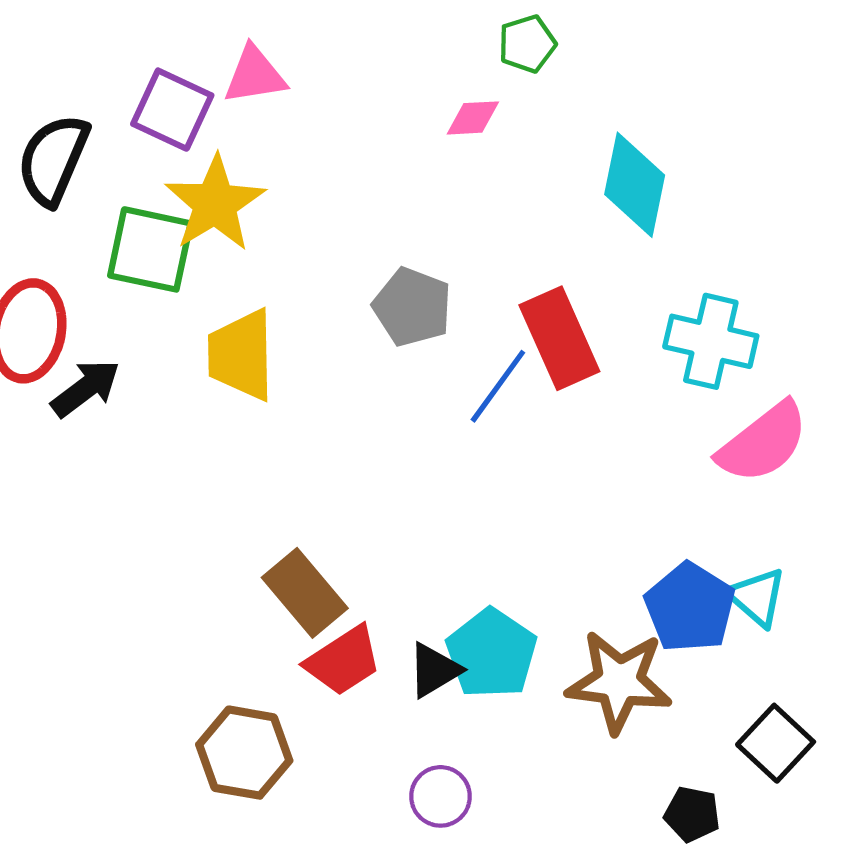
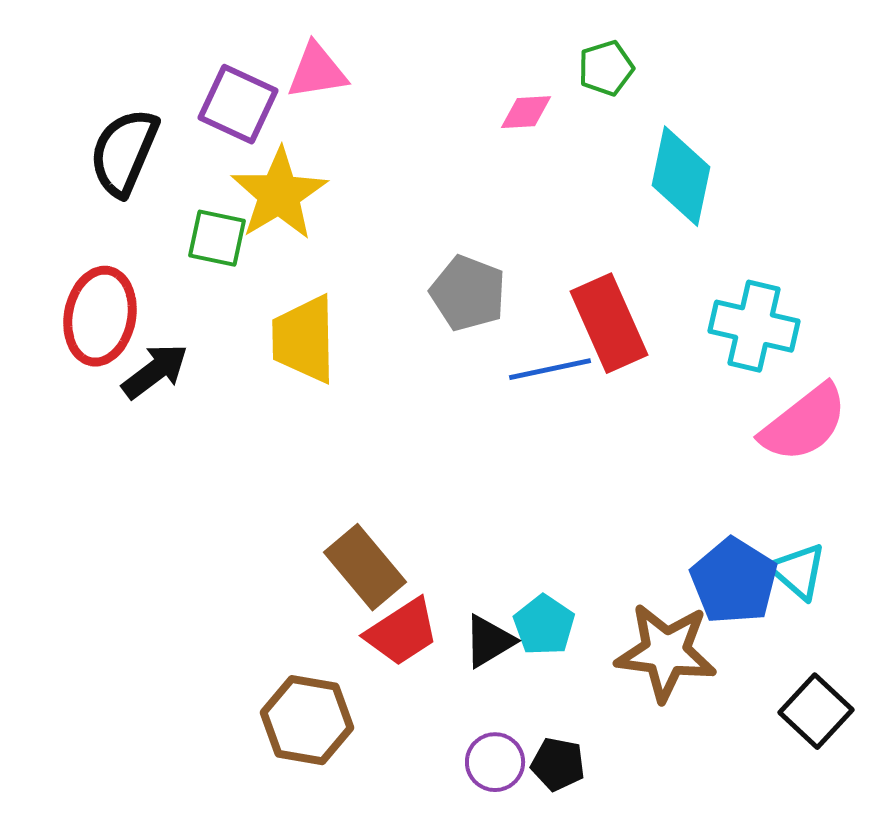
green pentagon: (527, 44) -> (606, 68), moved
green square: (150, 249) -> (217, 238), size x0.7
blue line: (498, 386) -> (550, 369), turned 42
cyan pentagon: (492, 653) -> (544, 625), size x0.7
black pentagon: (692, 814) -> (558, 764), moved

